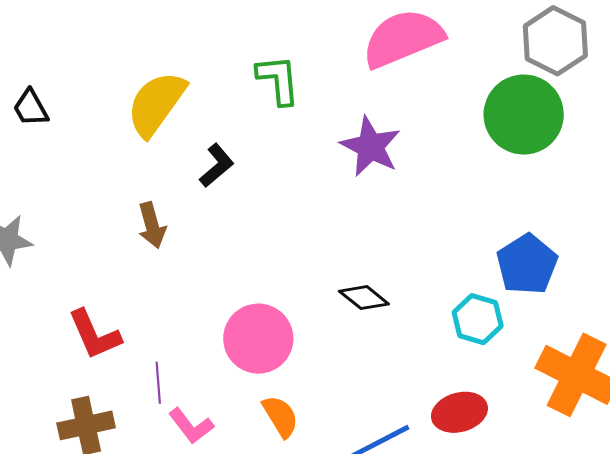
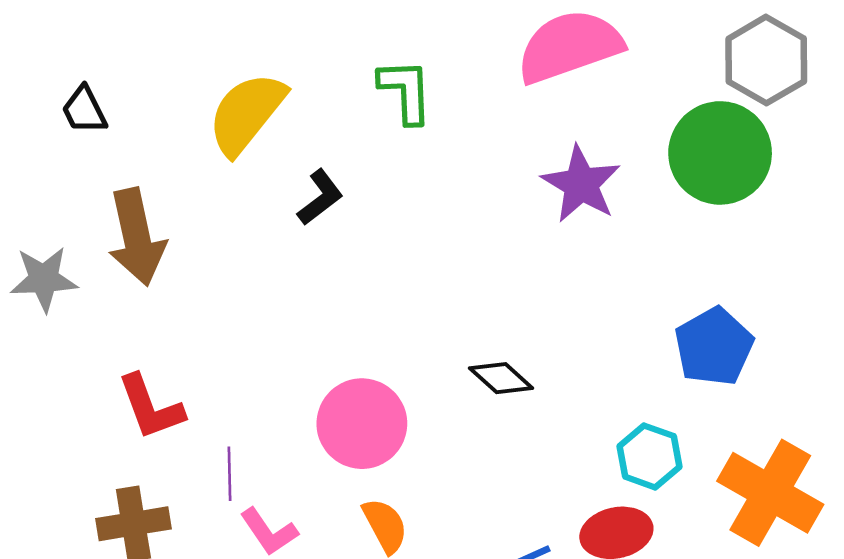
purple star: (371, 147) -> (581, 184), moved
brown arrow: (152, 225) -> (137, 237), moved, size x1.6
cyan hexagon: (478, 319) -> (650, 456), moved

